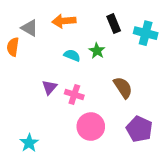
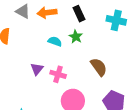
black rectangle: (114, 24) -> (79, 14), moved
gray triangle: (30, 28) -> (23, 11), moved

